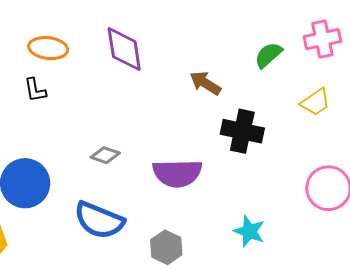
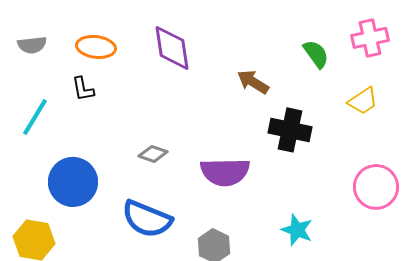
green semicircle: (268, 55) -> (316, 54), turned 96

